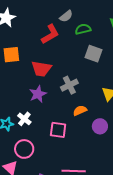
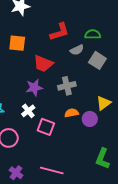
gray semicircle: (66, 16) -> (77, 50), moved
white cross: (24, 119) -> (28, 111), moved
purple circle: (100, 126) -> (90, 119), moved

